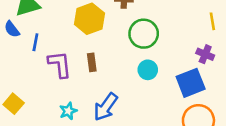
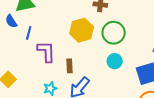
yellow hexagon: (89, 19) -> (82, 30), moved
brown rectangle: (92, 62) -> (70, 66), moved

